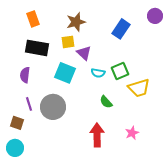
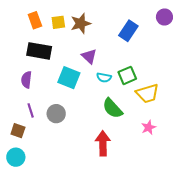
yellow square: (68, 42) -> (58, 22), moved
green semicircle: (106, 102) -> (112, 108), size x1.5
gray circle: (53, 107) -> (56, 114), size x0.7
pink star: (132, 133) -> (149, 127), moved

